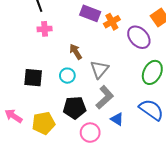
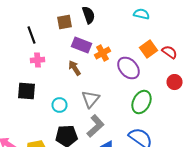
brown arrow: (76, 52) -> (74, 68), moved
black square: (33, 78) -> (26, 91), moved

